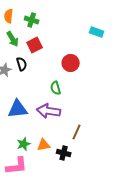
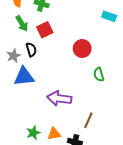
green semicircle: (56, 88) -> (99, 74), moved
blue triangle: (18, 109) -> (24, 77), moved

